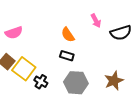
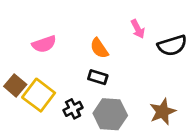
pink semicircle: (14, 33) -> (44, 44), moved
black cross: (41, 82) -> (73, 109), moved, turned 32

